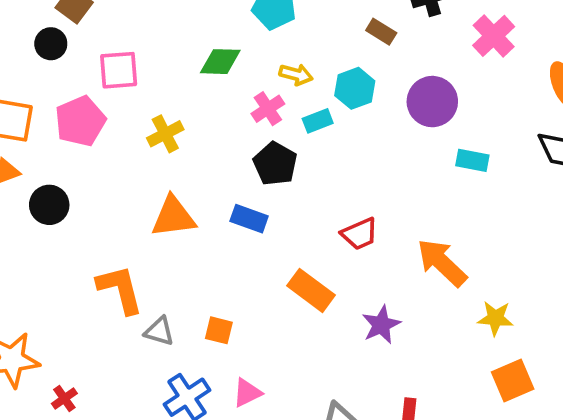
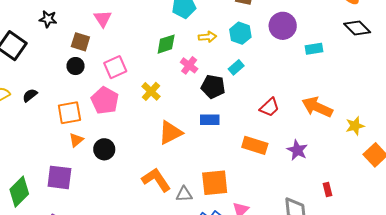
pink cross: (268, 109) -> (189, 65), moved
cyan rectangle: (318, 121) -> (236, 67), moved
orange square: (219, 330) -> (215, 183), size x1.8

